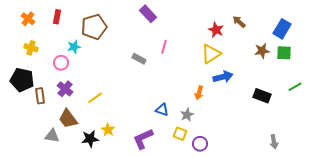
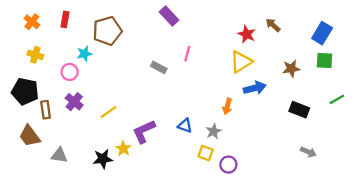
brown star: (262, 51) -> (291, 69), moved
brown trapezoid: (68, 119) -> (30, 136), moved
purple L-shape: (143, 139) -> (144, 131), moved
gray arrow: (274, 142) -> (308, 152), moved, turned -56

